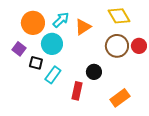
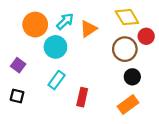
red circle: (139, 46) -> (146, 36), moved
purple square: (19, 49) -> (18, 65), moved
black square: (36, 63) -> (17, 96), moved
black circle: (94, 72) -> (132, 77), moved

